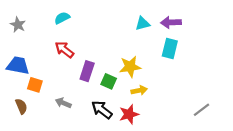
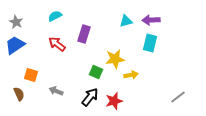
blue trapezoid: (18, 66) -> (15, 45), moved, turned -45
purple rectangle: (87, 71) -> (84, 34), moved
yellow arrow: (139, 90) -> (131, 75), moved
black arrow: (102, 110) -> (90, 97), turned 90

